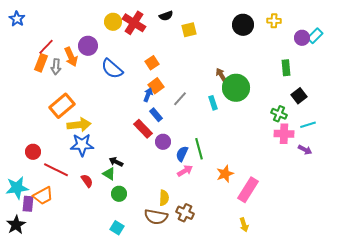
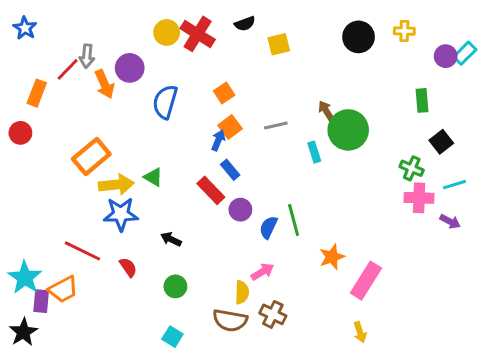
orange rectangle: (41, 63) -> (37, 93), moved
gray arrow: (56, 67) -> (87, 56), moved
blue semicircle: (112, 69) -> (165, 102), turned 65
gray line: (180, 99) -> (276, 125), moved, turned 35
red circle: (33, 152) -> (20, 133), moved
pink arrow: (185, 171) -> (263, 272), moved
green triangle: (109, 174) -> (153, 177), moved
cyan star: (17, 188) -> (25, 278), turned -30

